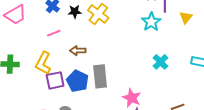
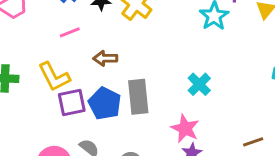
cyan cross: (160, 62) -> (199, 84), moved
yellow L-shape: (43, 63) -> (54, 77), turned -55

